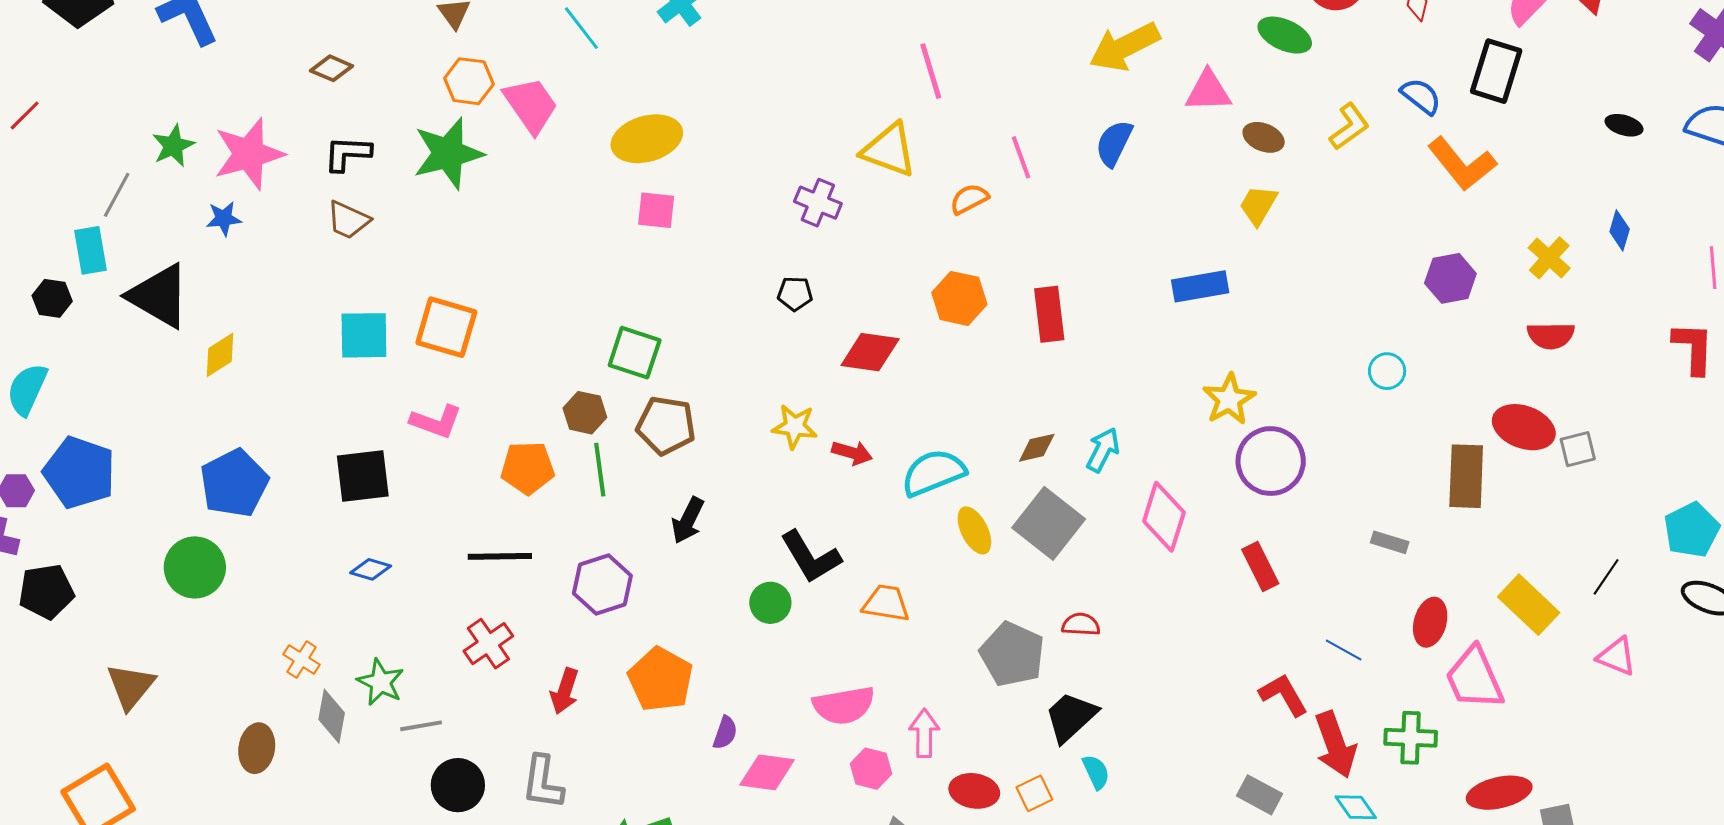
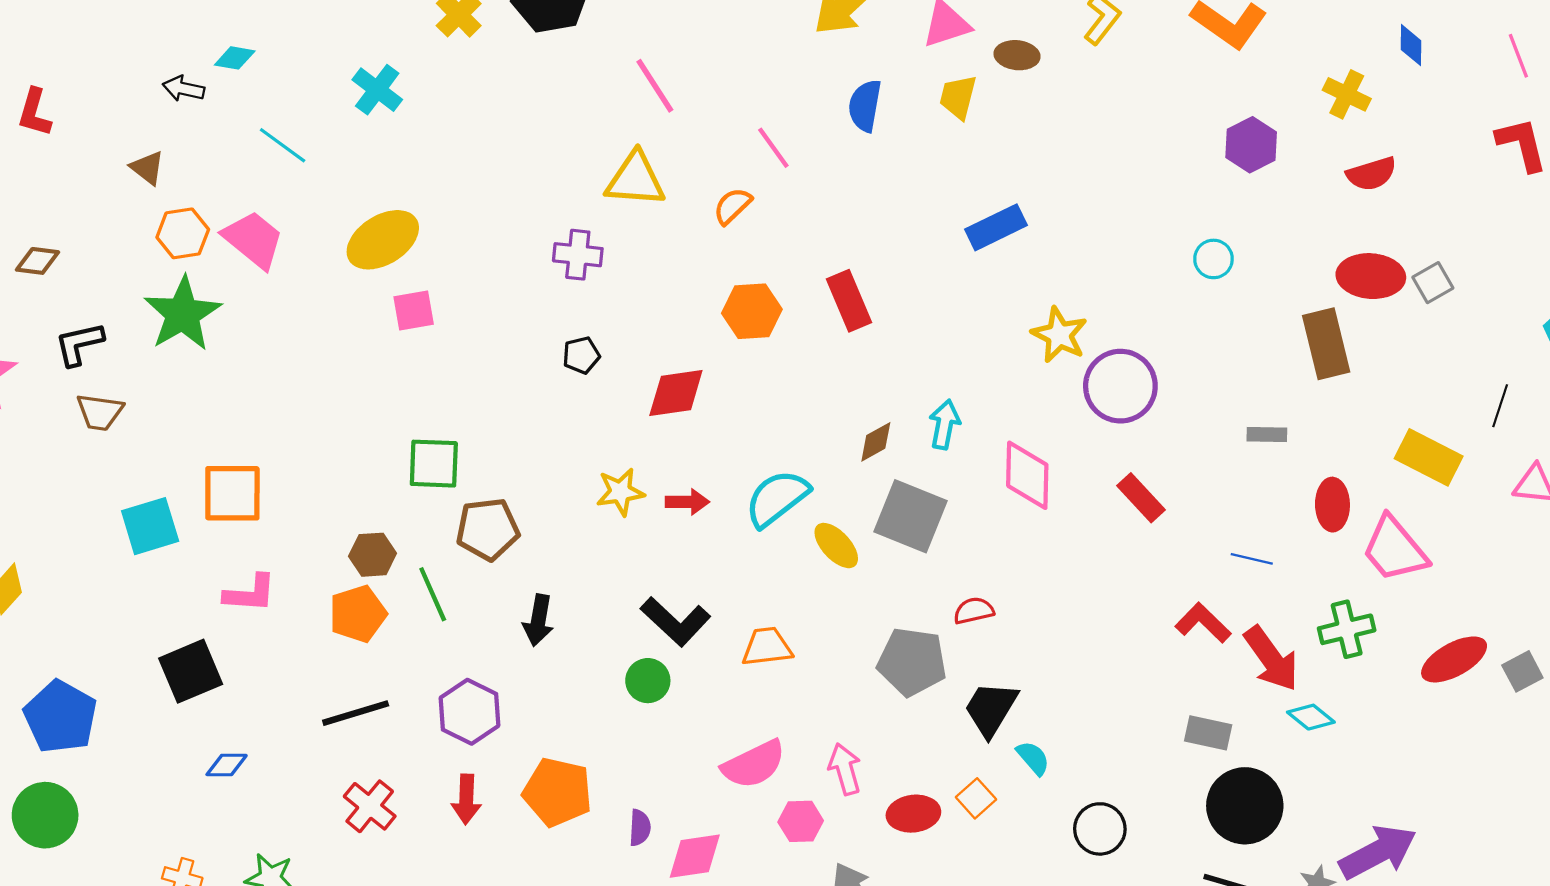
yellow trapezoid: (1258, 205) -> (958, 97), moved
brown hexagon: (585, 413) -> (373, 555), moved
red arrow: (565, 691) -> (466, 799), moved

